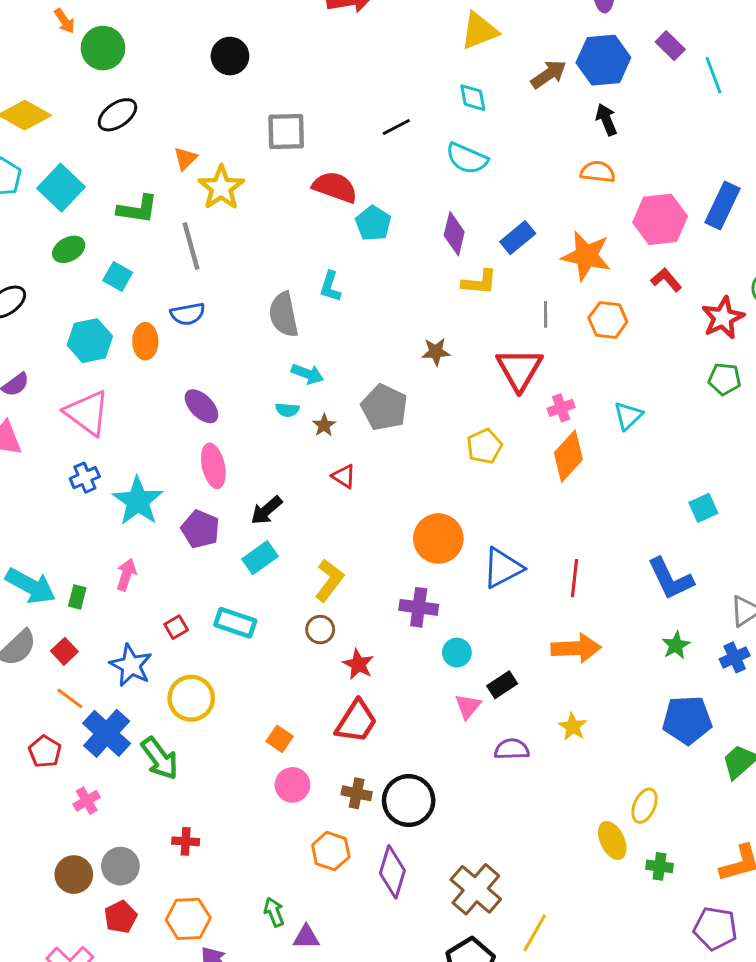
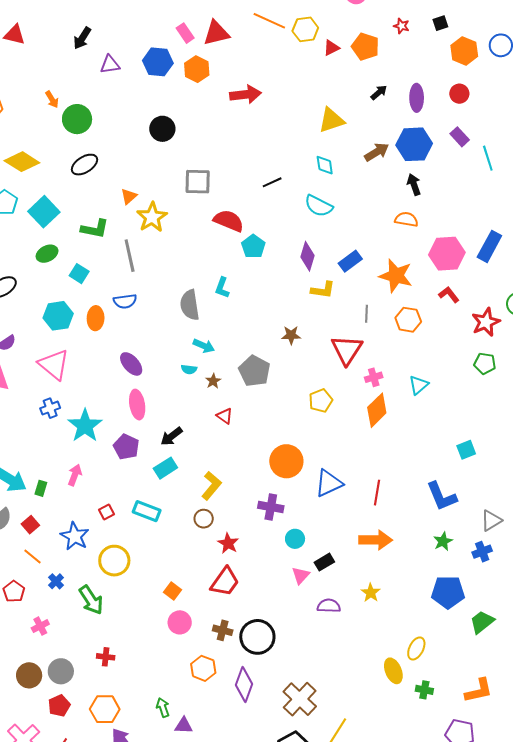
blue cross: (107, 733) -> (56, 581), size x0.5

